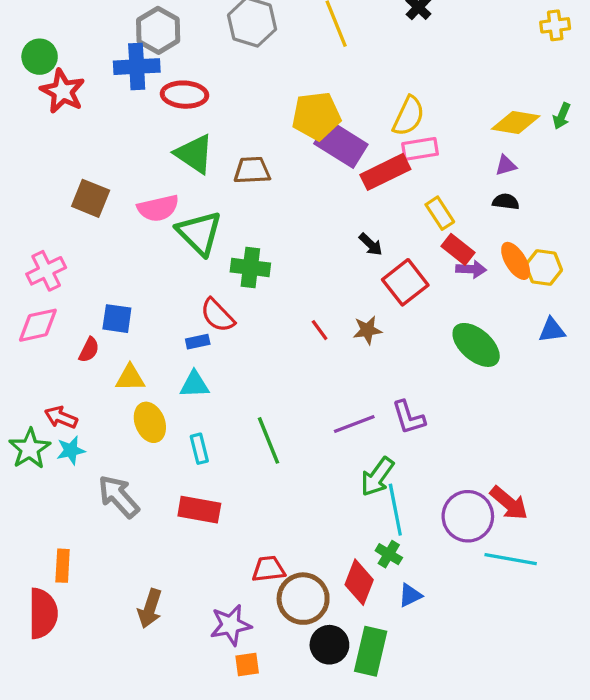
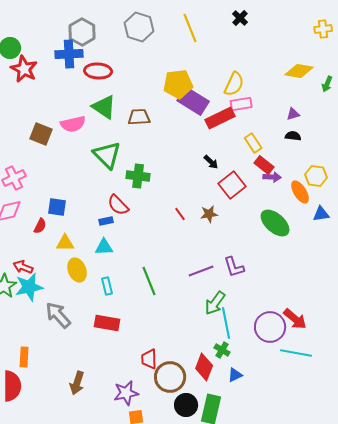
yellow diamond: (516, 123) -> (299, 71), moved
pink semicircle: (158, 208) -> (73, 124), moved
orange ellipse: (516, 261) -> (300, 192), moved
cyan star: (71, 450) -> (29, 287), size x1.6
red trapezoid: (269, 569) -> (149, 359), turned -85

